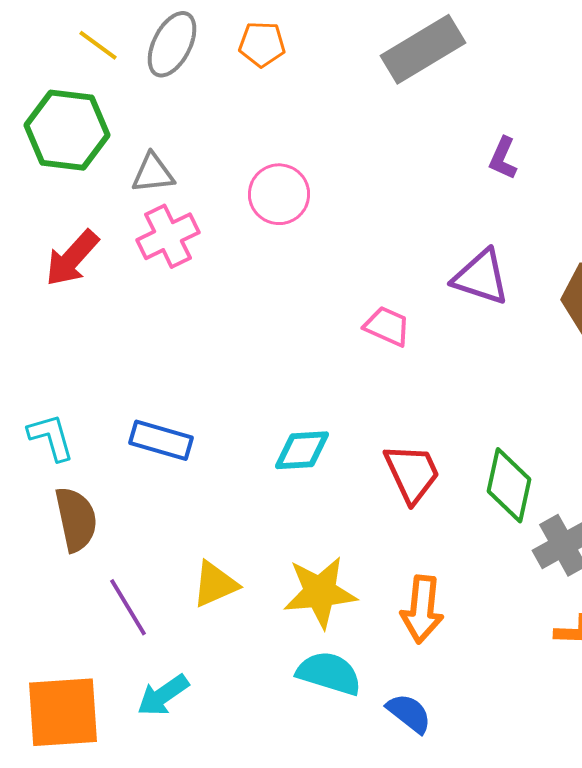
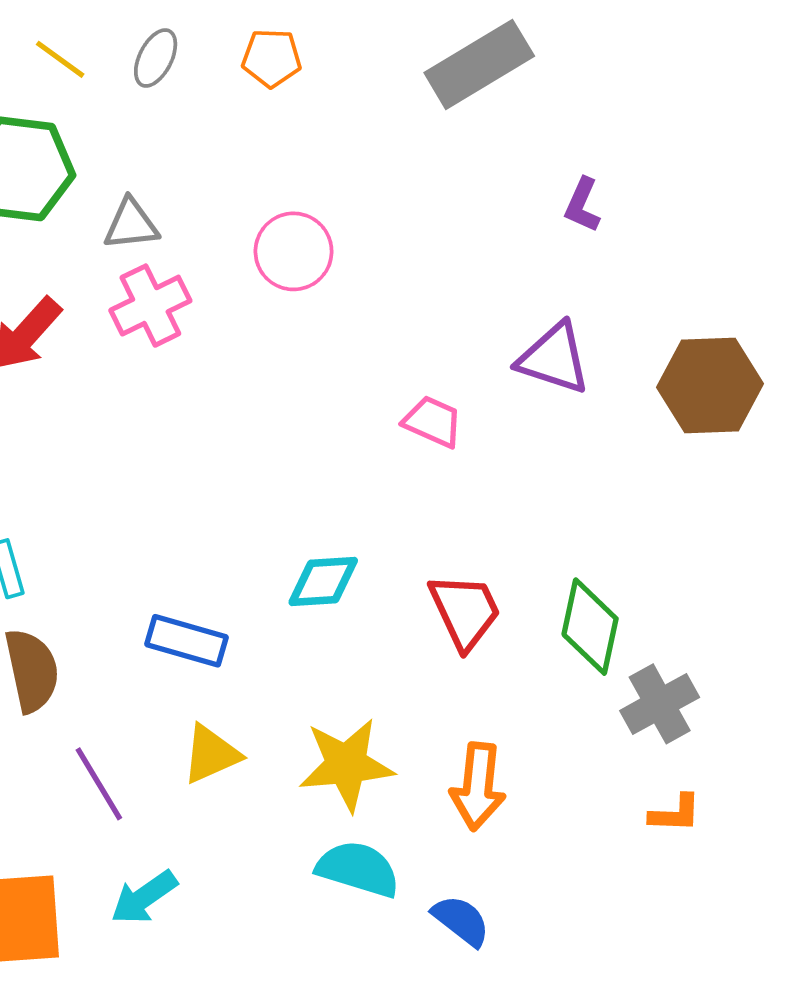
gray ellipse: (172, 44) -> (156, 58), size x0.7
blue rectangle: (161, 440) -> (186, 641), moved

